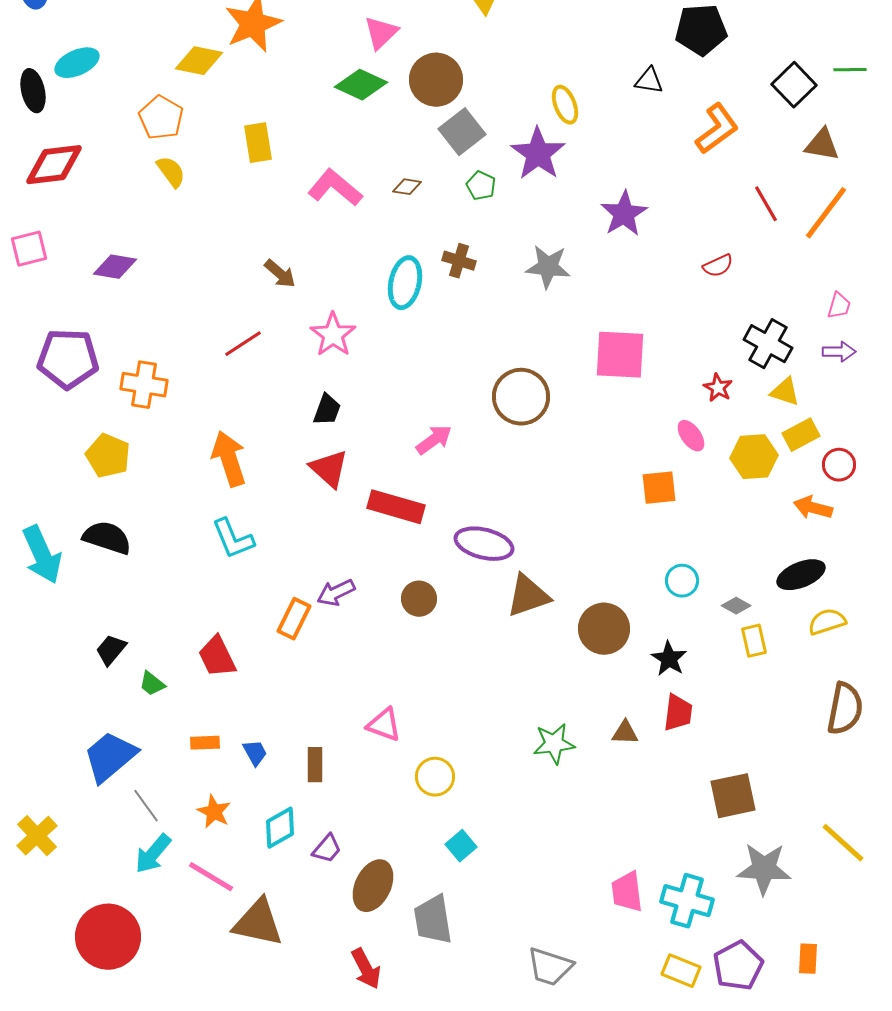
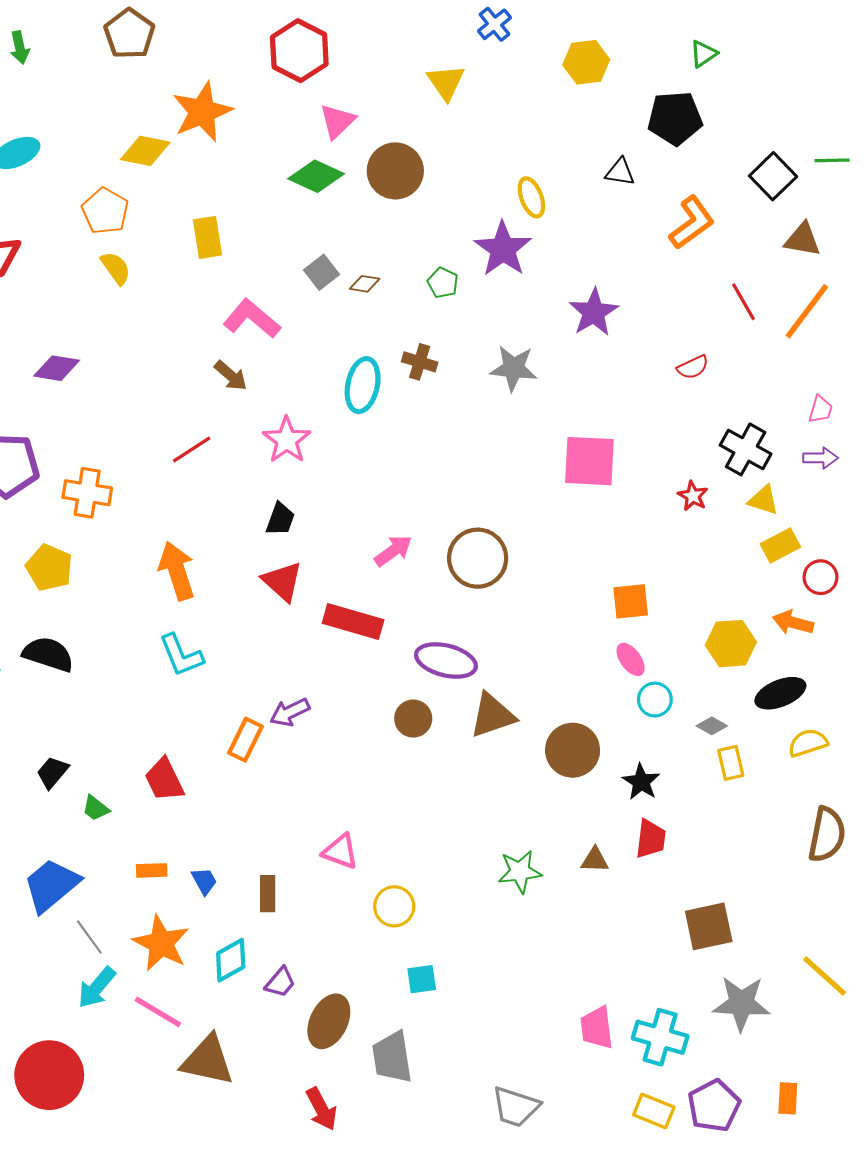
gray square: (462, 132) -> (321, 272), moved, size x0.7
pink L-shape: (335, 188) -> (252, 319), moved
brown circle: (521, 397) -> (478, 558), moved
pink ellipse: (691, 436) -> (631, 659), moved
yellow hexagon: (754, 457) -> (731, 644), moved
brown circle: (419, 599) -> (413, 719), moved
orange star: (214, 812) -> (161, 943), size x1.6
cyan square: (461, 846) -> (422, 979), turned 32

